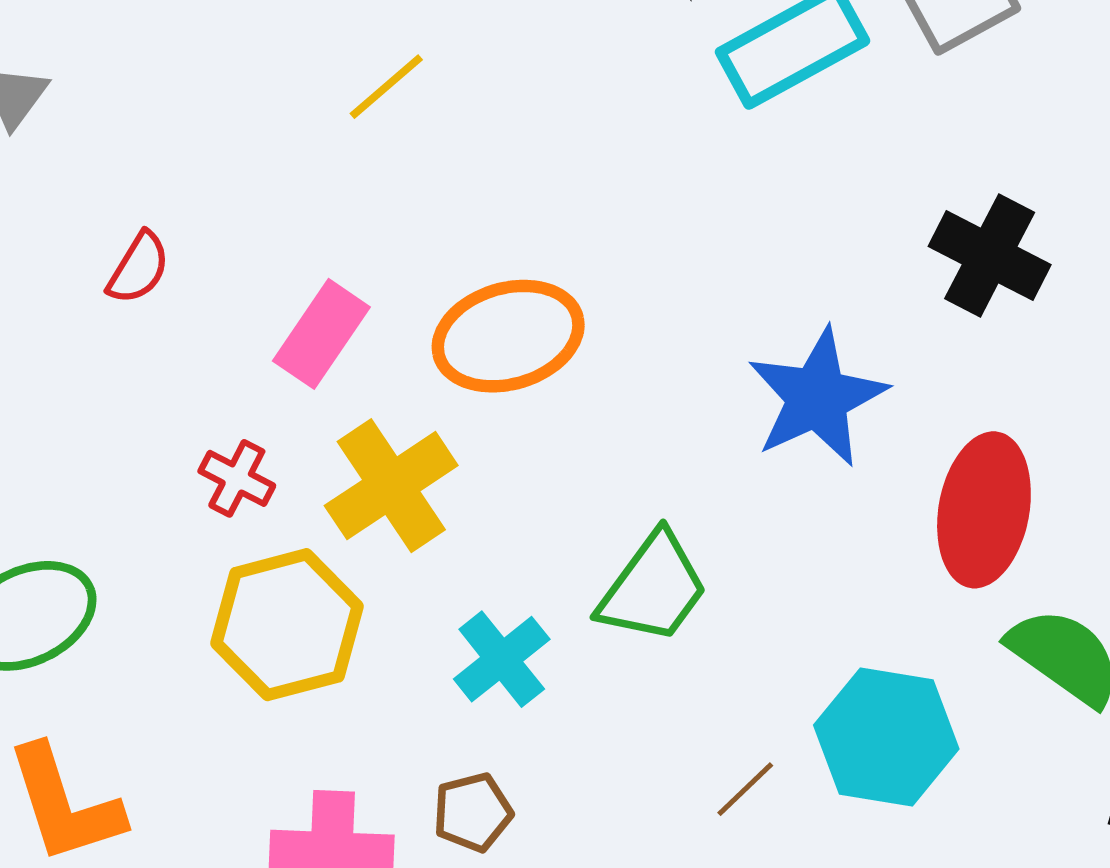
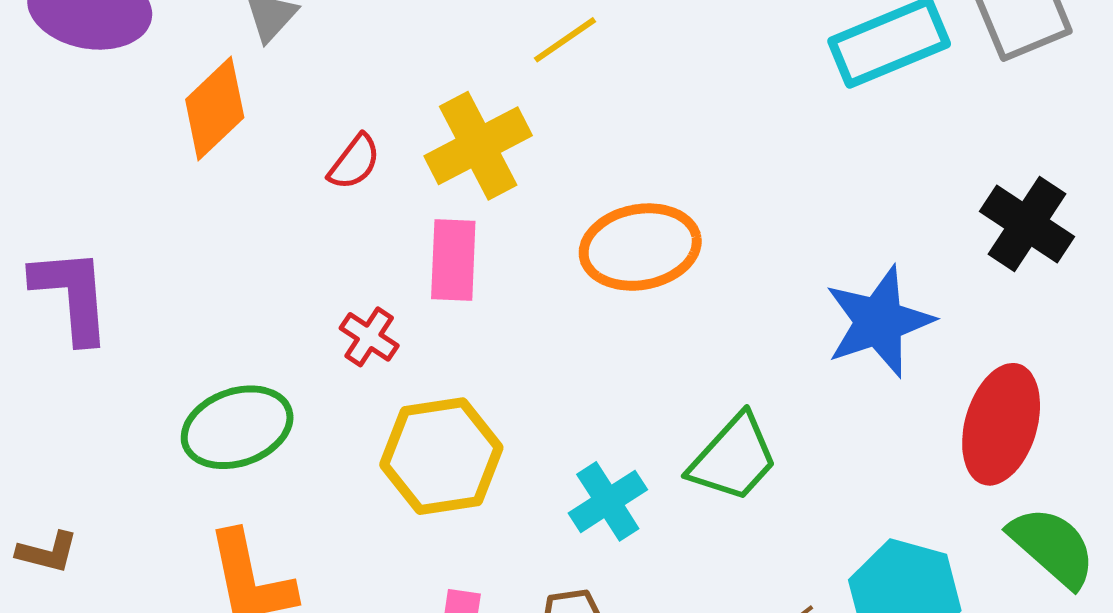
pink rectangle: (321, 334) -> (453, 260), moved, turned -38
red cross: (237, 478) -> (369, 337), moved
yellow cross: (391, 486) -> (478, 146), moved

